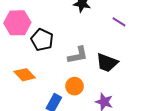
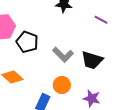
gray L-shape: (78, 55) -> (63, 55), turned 60

